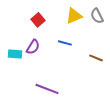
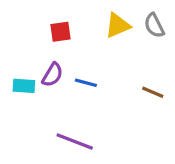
red square: (38, 20) -> (60, 32), turned 32
blue line: (65, 43) -> (86, 83), moved

